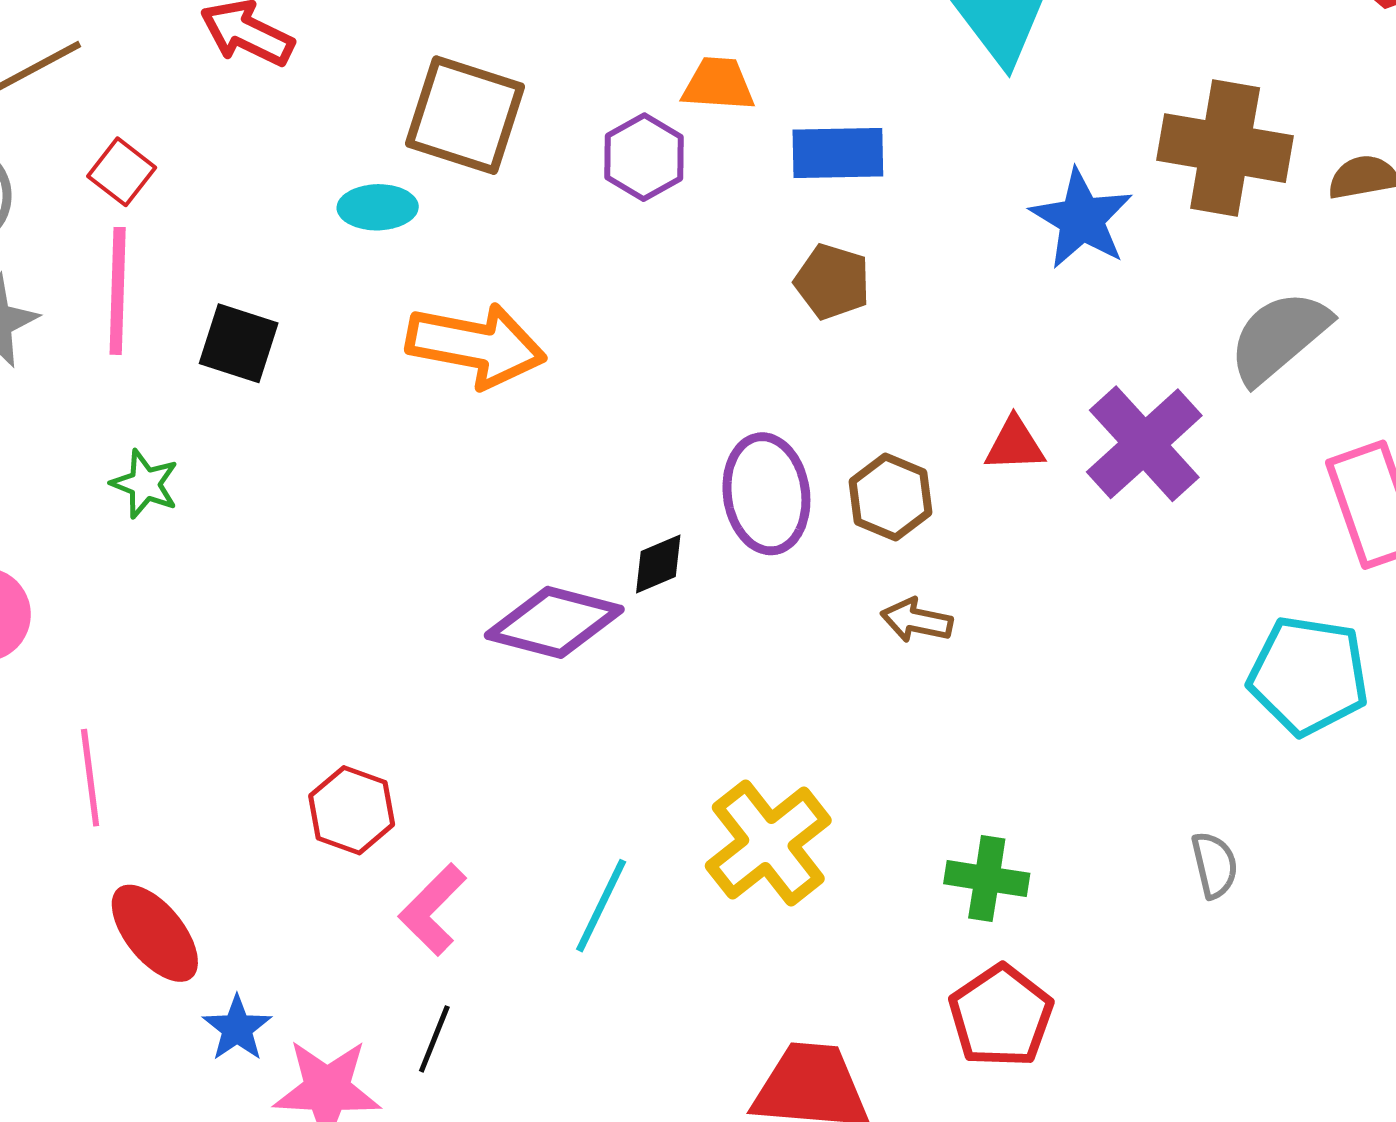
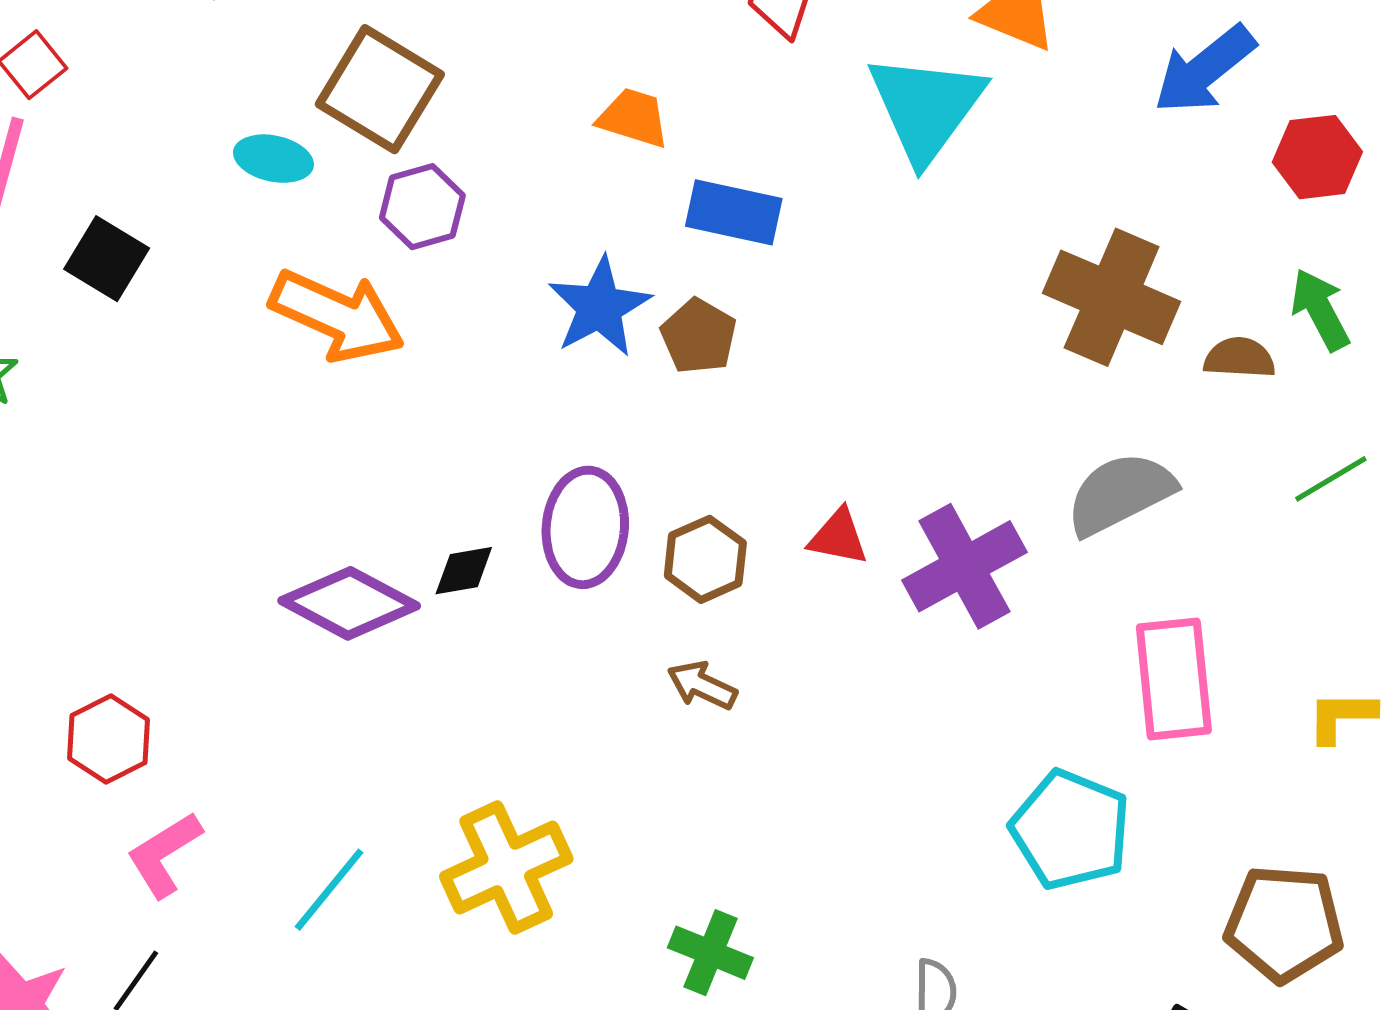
purple hexagon: (644, 157) -> (422, 207), moved
blue star: (1082, 219) -> (599, 307), moved

